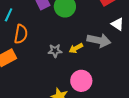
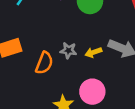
orange semicircle: (21, 34) -> (44, 63), moved

